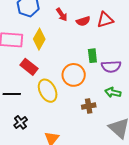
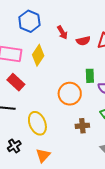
red rectangle: (29, 67) -> (16, 82), moved
yellow ellipse: (48, 91) -> (37, 123), moved
black cross: (21, 122) -> (14, 146), moved

